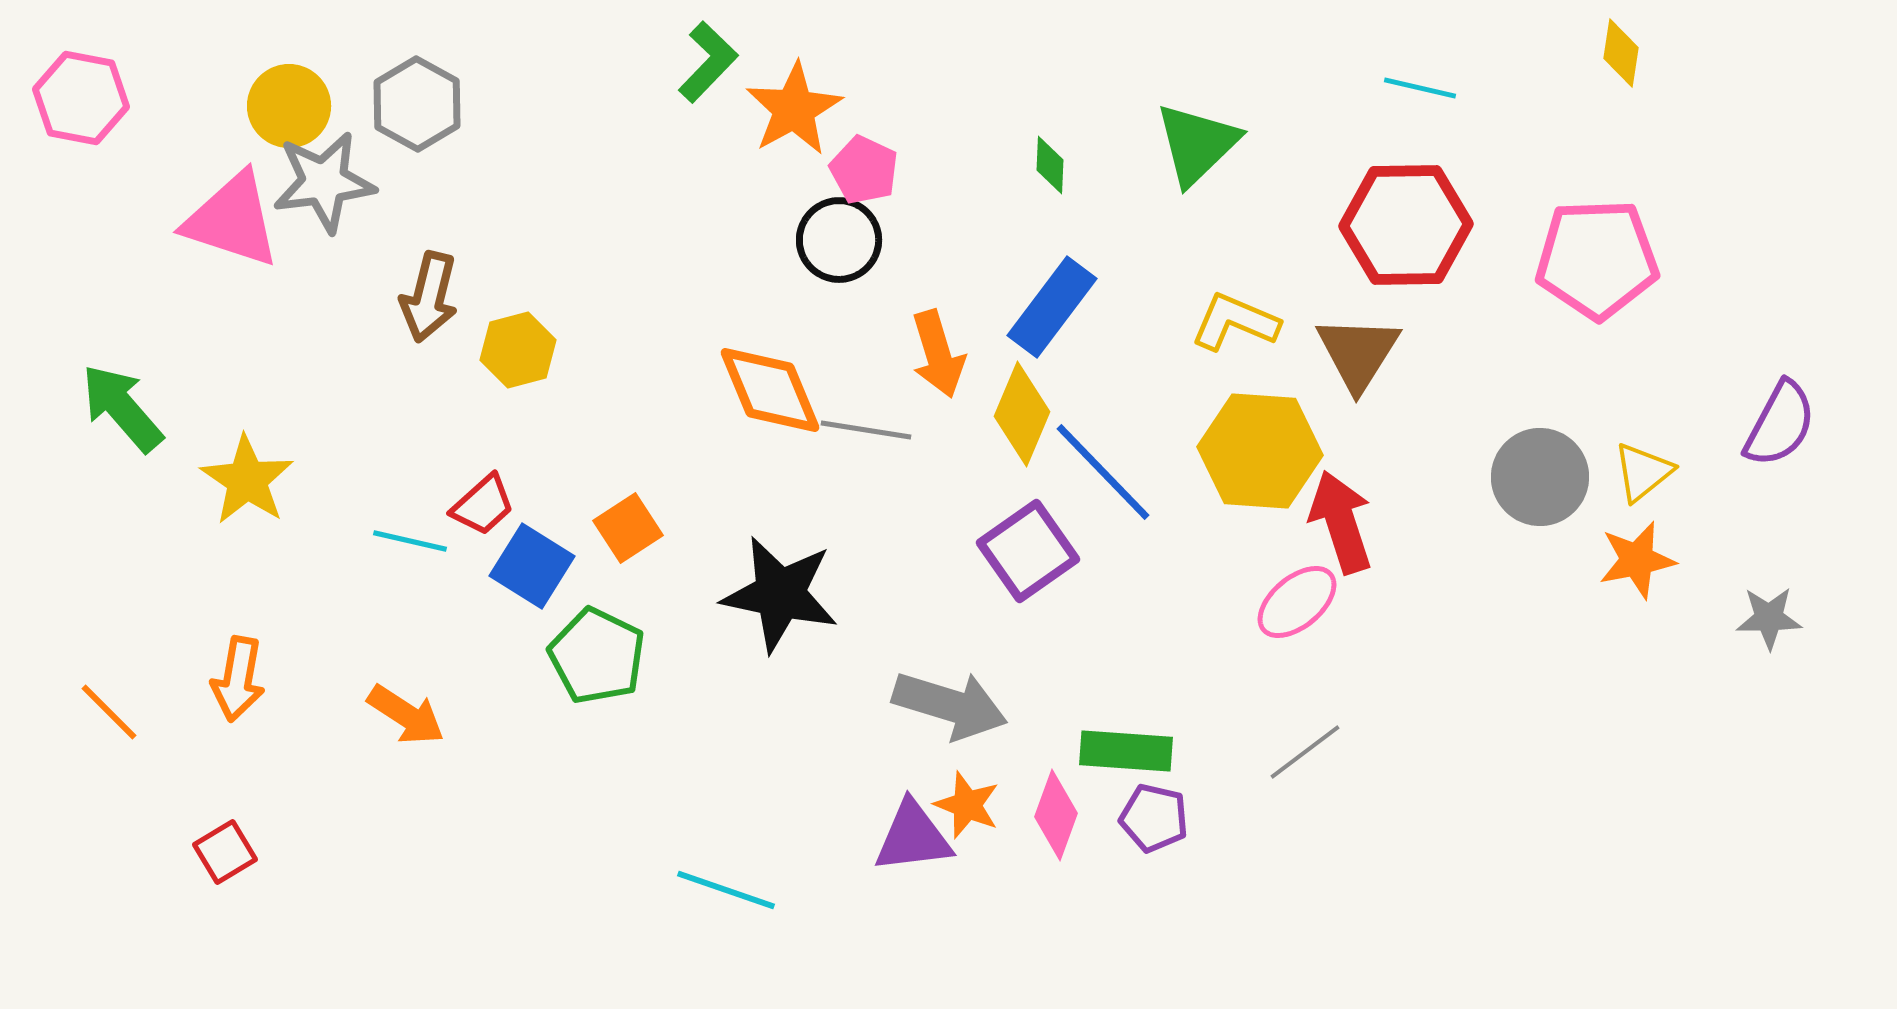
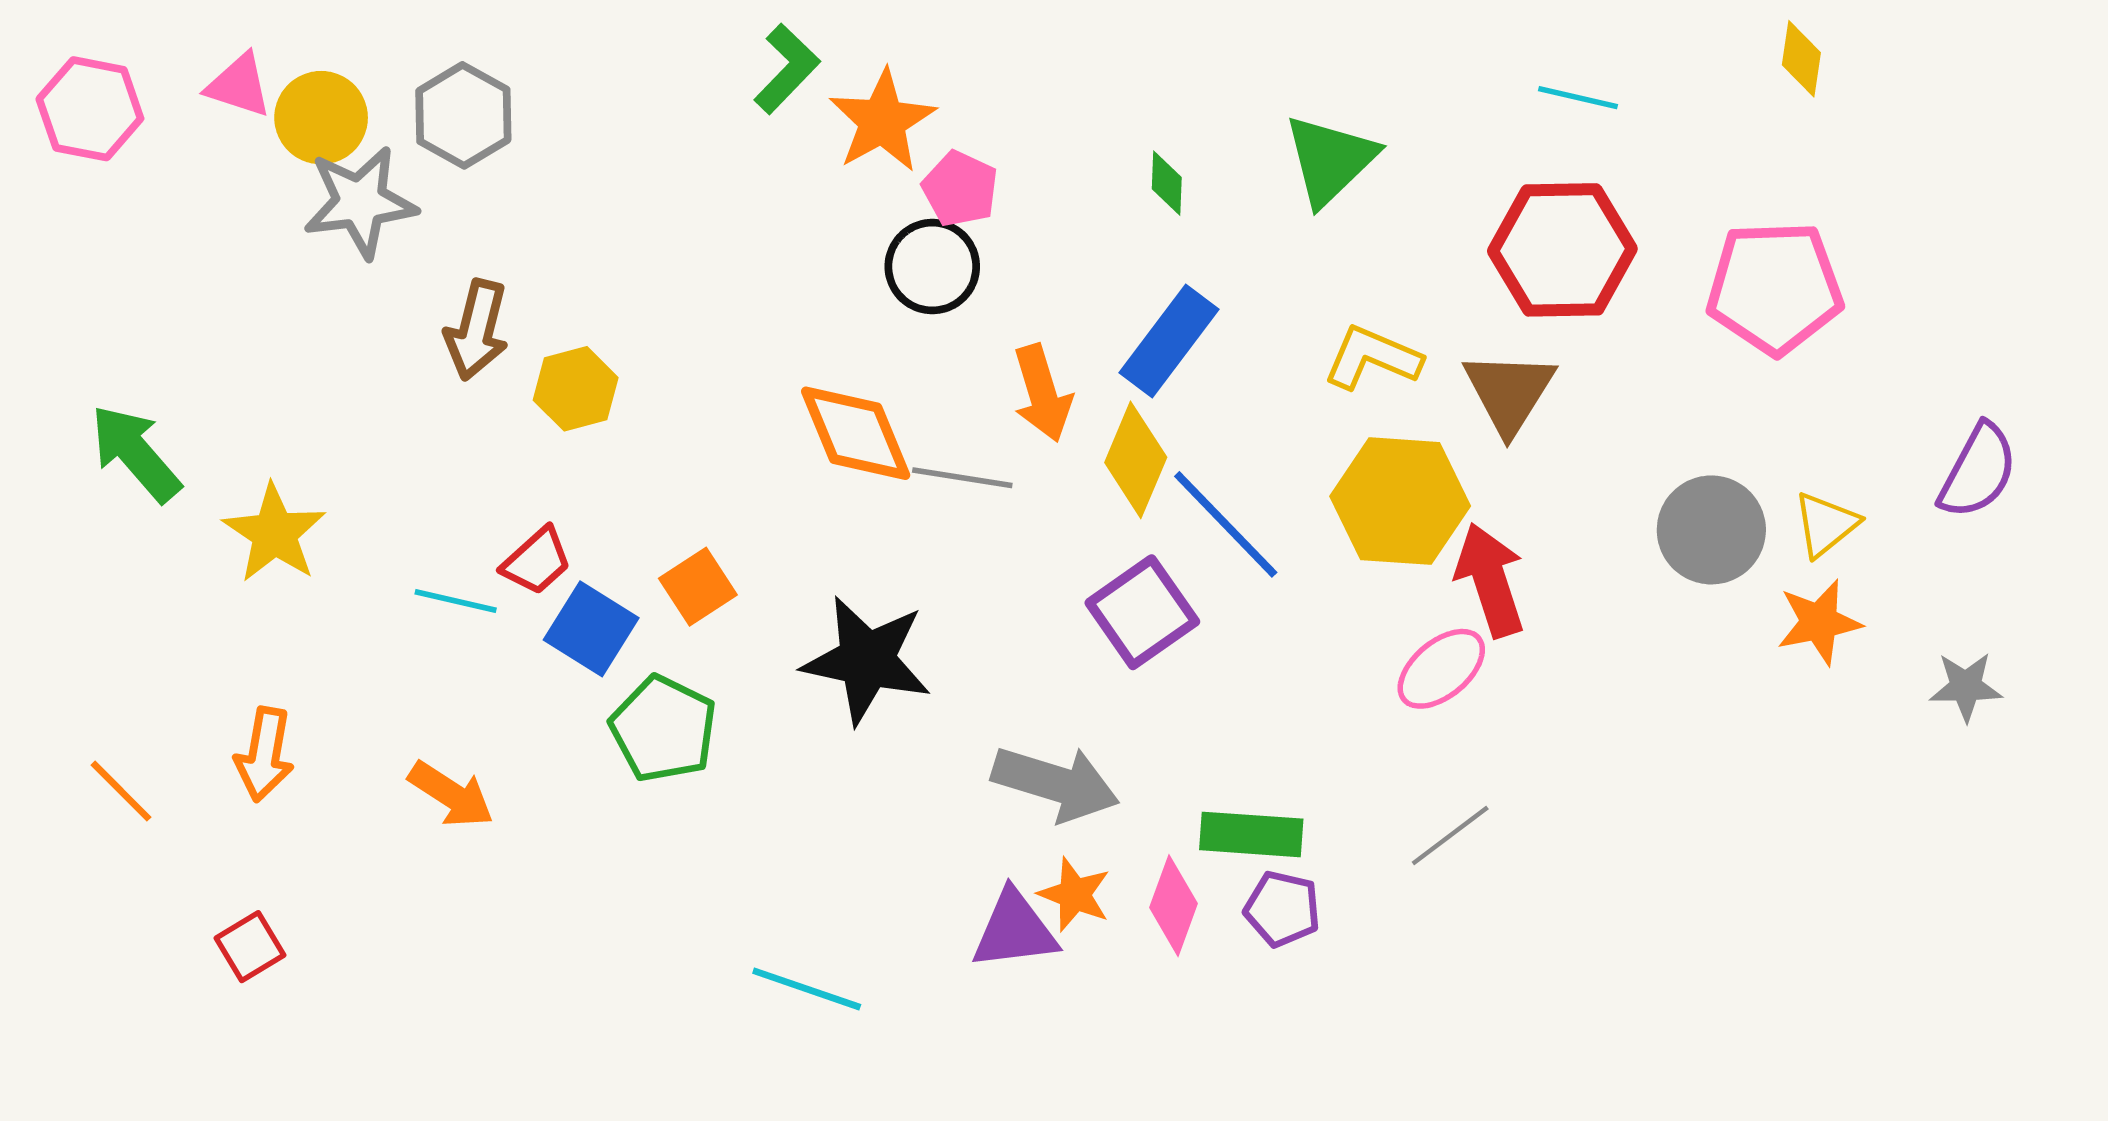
pink triangle: (232, 220) -> (239, 85), moved, size x0.6

